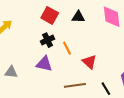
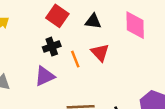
red triangle: (89, 62) -> (100, 52), moved
purple triangle: (44, 64) -> (45, 76), turned -42

